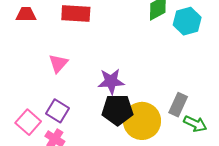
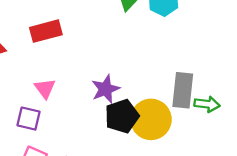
gray rectangle: (178, 105) -> (183, 90), size x1.4
purple square: (57, 111) -> (29, 119), moved

